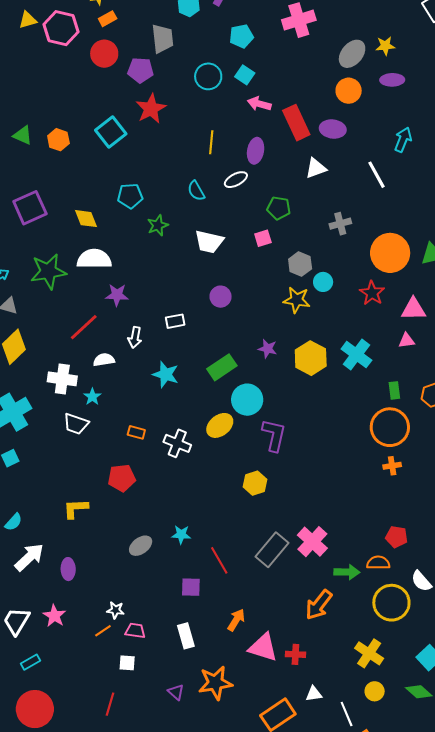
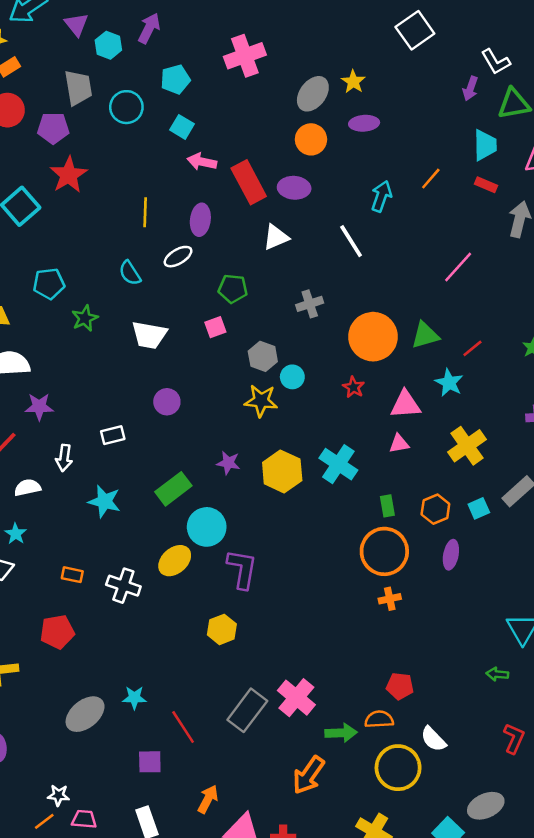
yellow star: (385, 46) -> (353, 82), turned -30
cyan circle: (208, 76) -> (126, 107), moved
red star: (372, 293) -> (353, 387), size x0.7
gray ellipse: (141, 546) -> (85, 714), size x1.4

